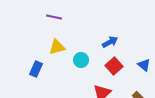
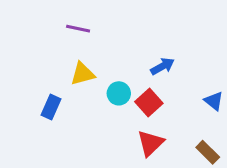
red square: (114, 66) -> (149, 102), moved

